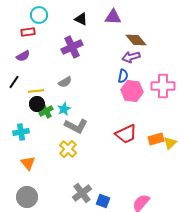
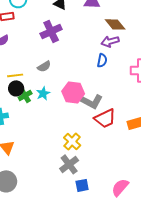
pink hexagon: (132, 91) -> (73, 92), moved
gray L-shape: (76, 126) -> (91, 101), moved
yellow cross: (68, 149) -> (72, 141), moved
gray cross: (82, 193) -> (69, 164), moved
blue square: (103, 201) -> (82, 185), turned -32

